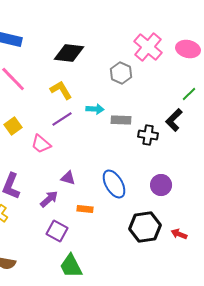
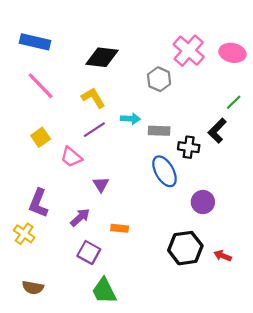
purple triangle: (68, 178) -> (101, 184), moved, turned 42
blue ellipse: (114, 184) -> (165, 171), moved

